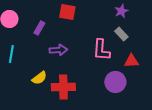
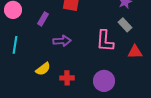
purple circle: (115, 82) -> (104, 81), moved
red cross: (63, 87) -> (67, 78), size x0.6

